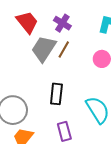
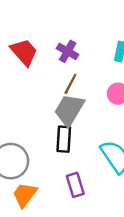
gray trapezoid: (44, 49) -> (69, 110), moved

